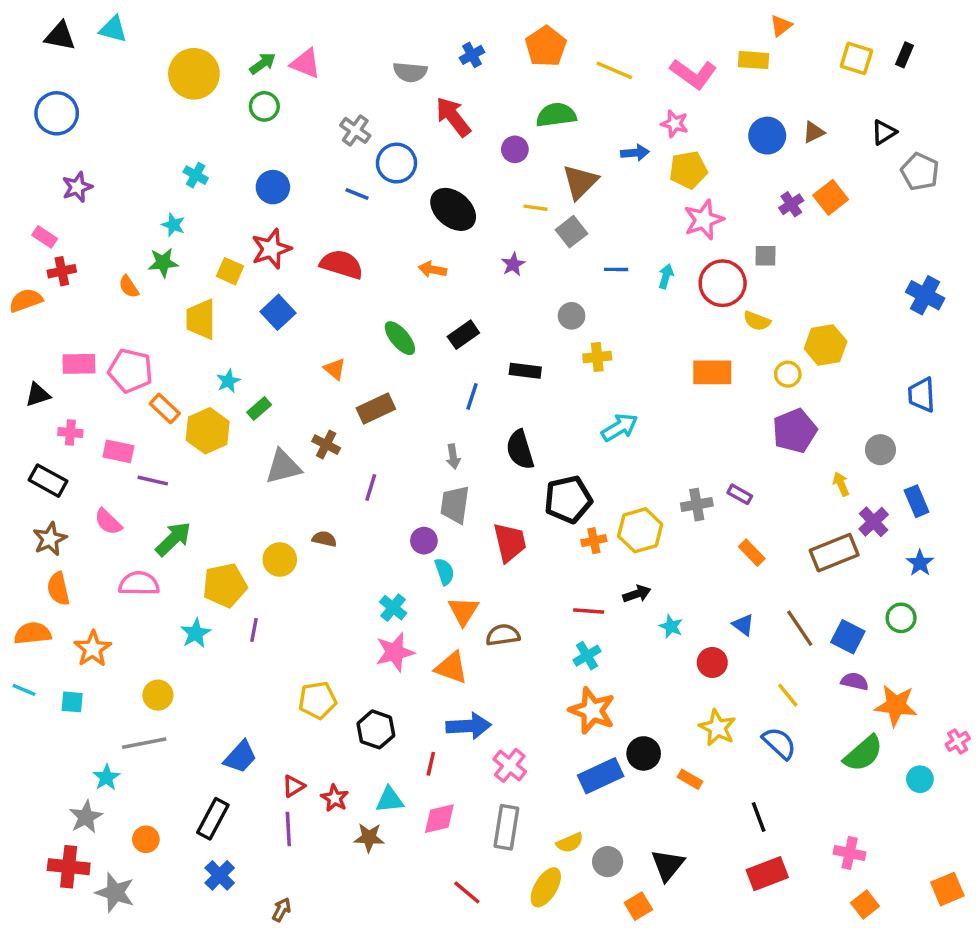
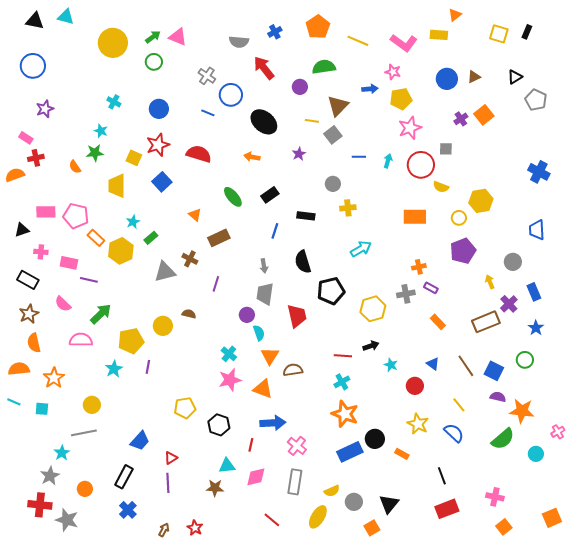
orange cross: (594, 541) -> (419, 267), moved
red star: (335, 798) -> (195, 528), moved

